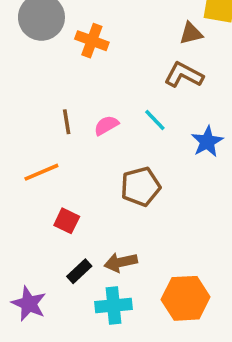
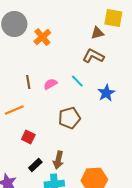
orange cross: (92, 41) -> (42, 37), turned 30
brown arrow: (121, 262) -> (58, 160), turned -66

